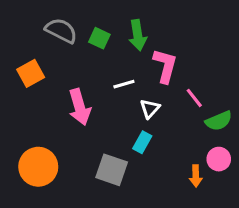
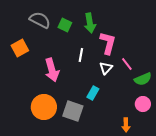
white line: (124, 84) -> (81, 55), turned -64
white triangle: (150, 109) -> (106, 68), moved
orange circle: (38, 167) -> (44, 107), moved
orange arrow: (196, 176) -> (126, 125), moved

